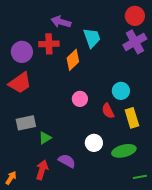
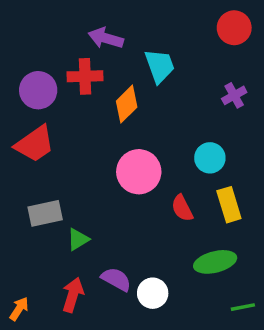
purple cross: (135, 42) -> (234, 95), moved, size x0.6
pink circle: (80, 99) -> (139, 172), size x1.6
red semicircle: (108, 111) -> (182, 208), moved
white circle: (94, 143) -> (153, 293), moved

